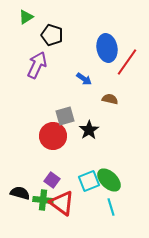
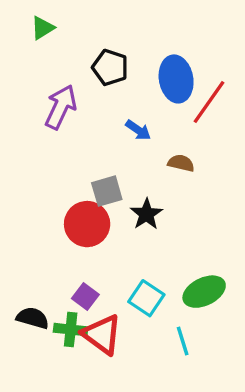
black pentagon: (52, 35) -> (110, 67), moved
green ellipse: (109, 180) -> (204, 292), moved, turned -70
cyan square: (89, 181) -> (146, 298), turned -35

